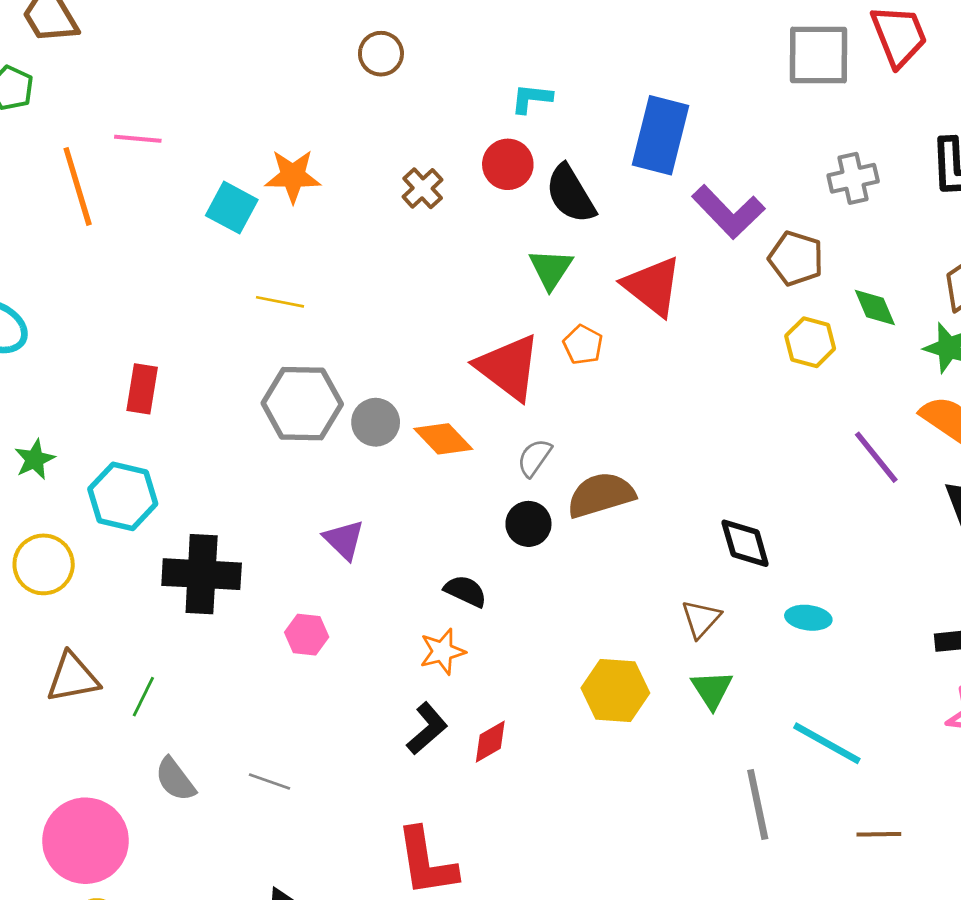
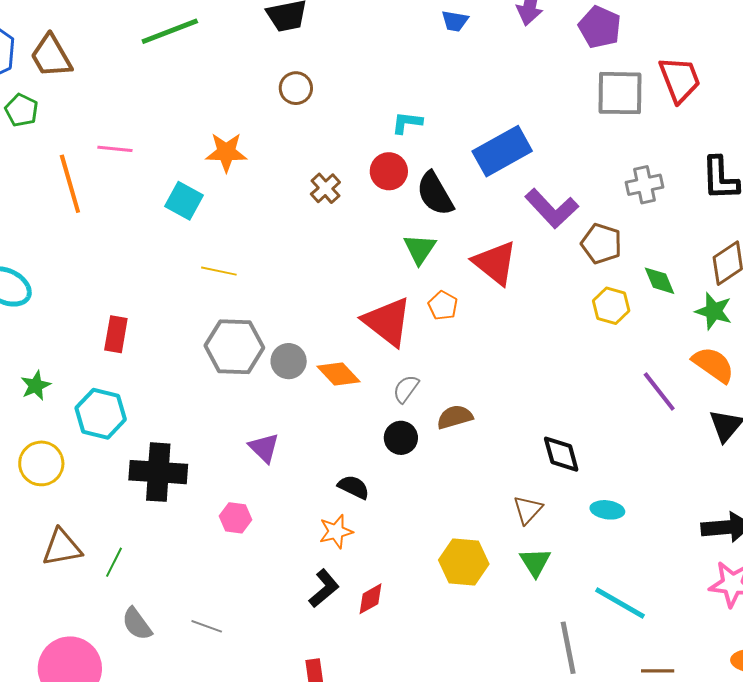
blue rectangle: (661, 135) -> (502, 151), turned 46
orange star: (293, 176) -> (226, 152), moved
brown semicircle: (601, 495) -> (455, 417), size x0.7

